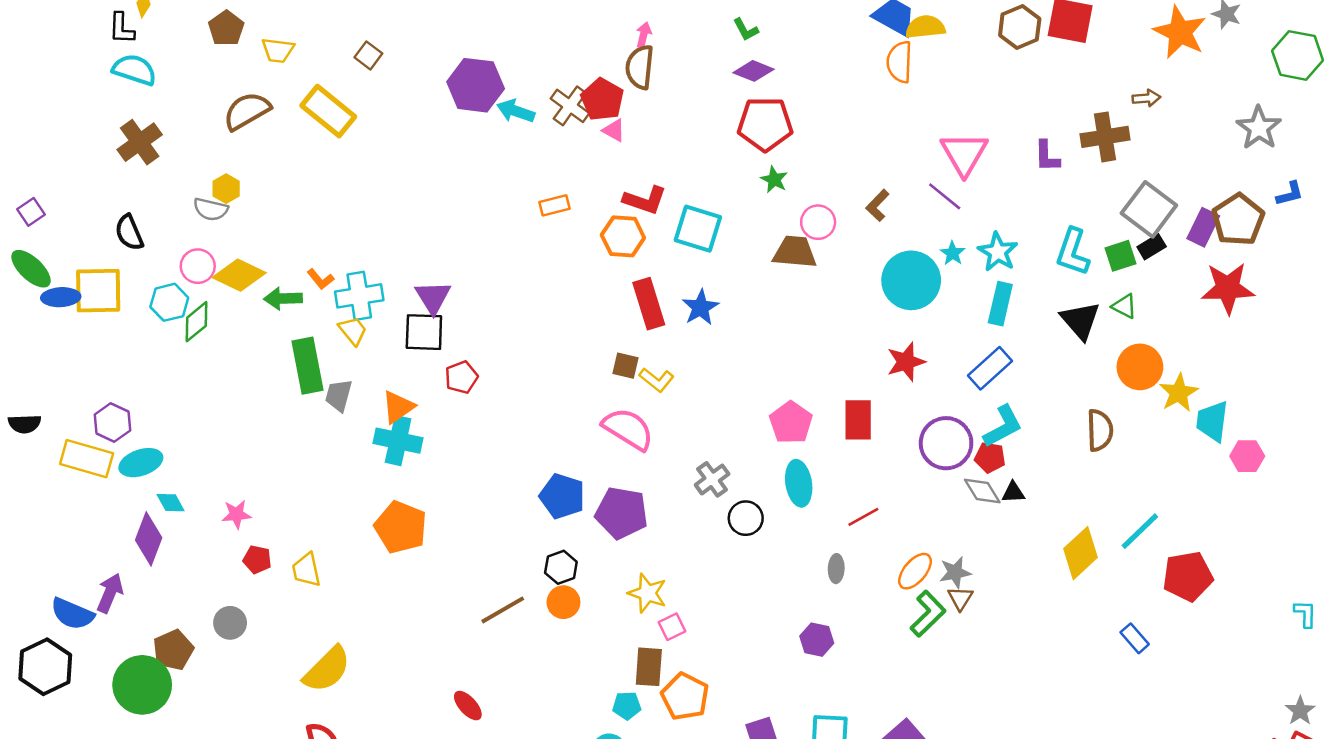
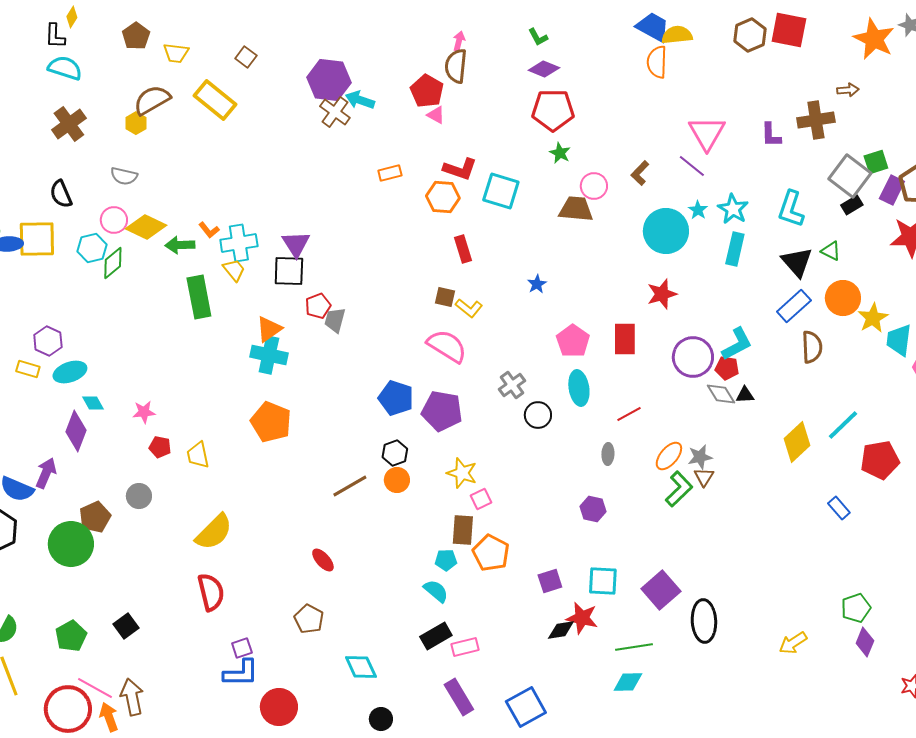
brown cross: (570, 106) -> (335, 112), moved
yellow hexagon: (226, 189) -> (136, 123), moved
green square: (1121, 256) -> (876, 162), moved
red rectangle: (649, 304) -> (463, 249), size x0.7
blue star: (700, 307) -> (537, 284), moved, size x0.7
blue rectangle: (990, 368) -> (794, 306), moved
gray trapezoid: (339, 395) -> (335, 320), moved
yellow rectangle: (87, 459) -> (28, 369), size x0.6

